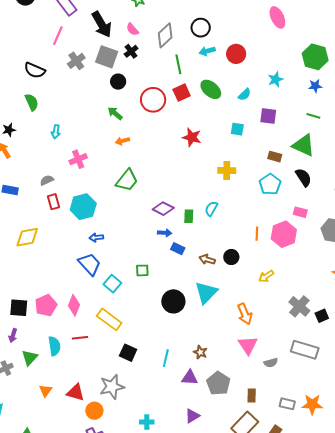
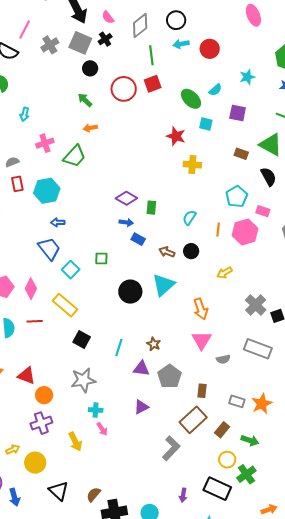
pink line: (58, 36) -> (25, 29), moved
green ellipse: (211, 89) -> (191, 99), moved
red star: (192, 137) -> (176, 136), moved
green trapezoid: (127, 180) -> (75, 156), moved
cyan pentagon: (270, 184) -> (237, 197), moved
cyan semicircle: (211, 209) -> (189, 218), moved
gray star: (112, 387) -> (83, 380), moved
orange star: (312, 404) -> (262, 404), turned -30

